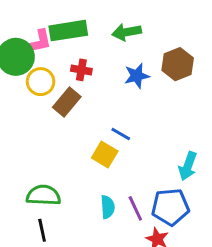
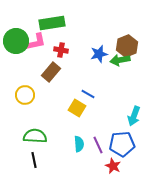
green arrow: (127, 32) -> (120, 60), moved
pink L-shape: (38, 42) -> (36, 42), moved
yellow circle: (41, 82) -> (25, 95), moved

